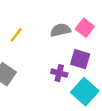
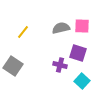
pink square: (85, 28) -> (82, 26), turned -35
cyan square: (85, 92) -> (82, 81), size x0.7

